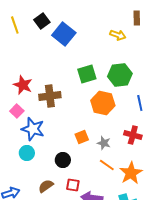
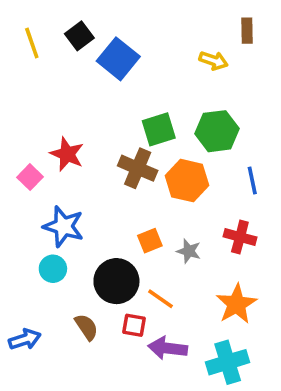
red star: (23, 85) -> (67, 154), moved
brown cross: (50, 96) -> (138, 168), moved, turned 30
pink square: (17, 111) -> (30, 177), moved
black circle: (63, 160) -> (116, 281), size x1.6
orange line: (107, 165) -> (161, 299), moved
brown semicircle: (46, 186) -> (86, 327), turned 91

